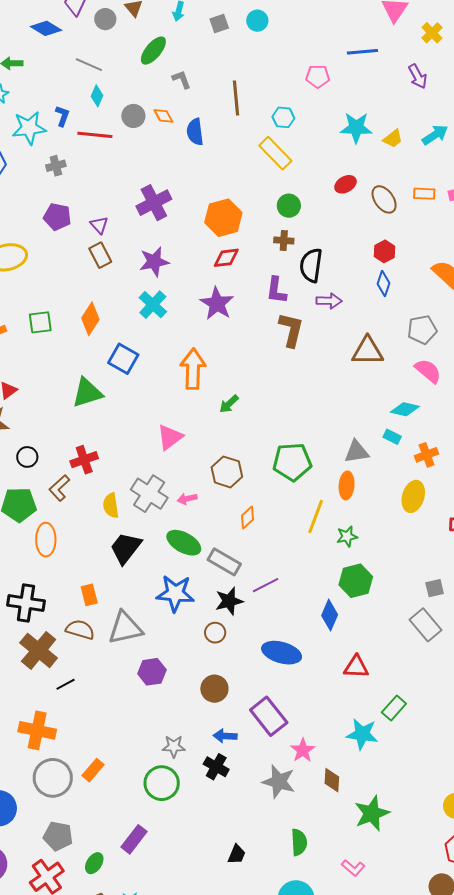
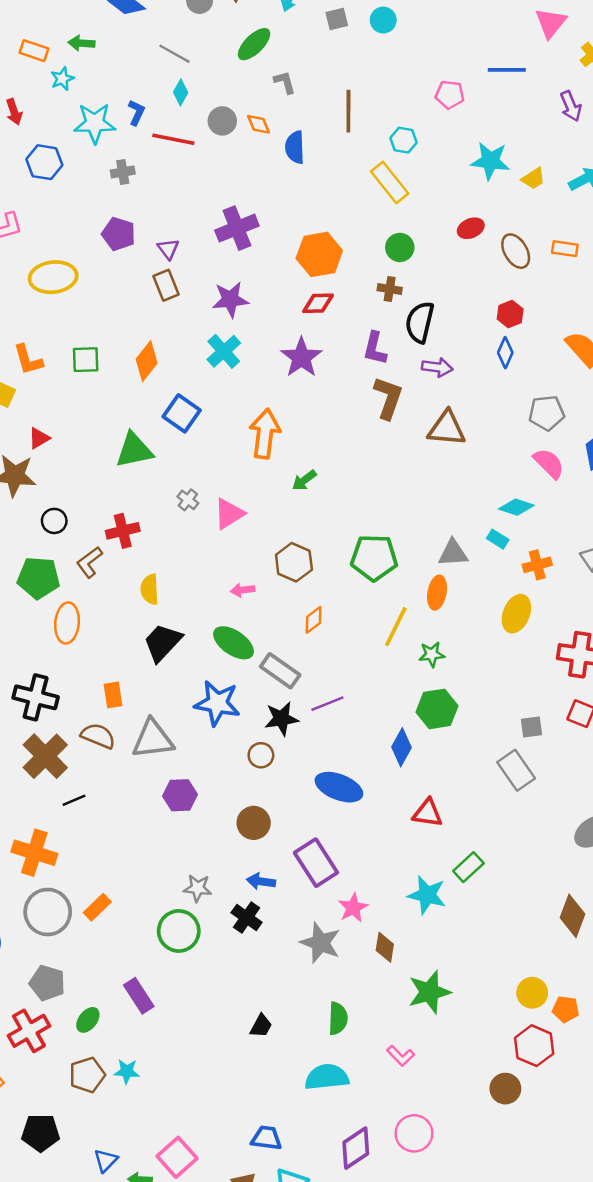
brown triangle: (368, 351) -> (447, 428), moved
gray cross: (149, 494) -> (188, 500), moved, size x0.5
purple rectangle: (134, 839) -> (139, 996), turned -76

